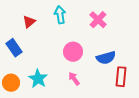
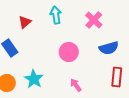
blue semicircle: (106, 58) -> (109, 48), moved
pink arrow: (74, 79) -> (76, 85), moved

